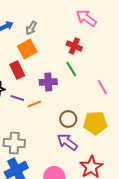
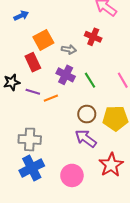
gray arrow: (31, 28) -> (69, 49), moved, turned -112
green line: (71, 69) -> (90, 80), moved
purple cross: (48, 82) -> (66, 75), turned 30

